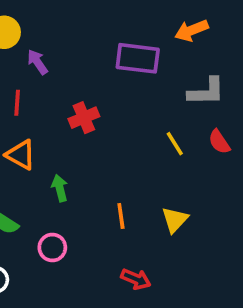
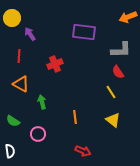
orange arrow: (191, 30) -> (128, 17), moved
red semicircle: (219, 142) -> (118, 72), moved
yellow line: (175, 144) -> (111, 92), moved
yellow triangle: (175, 220) -> (113, 120), moved, turned -35

